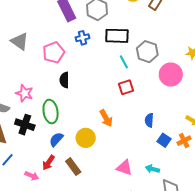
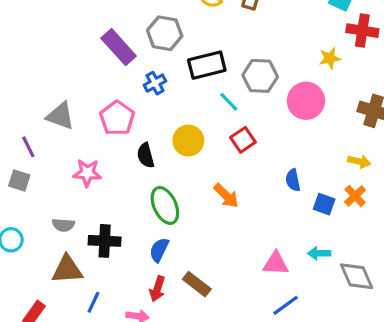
pink star: (24, 93) -> (87, 173), moved
green ellipse: (51, 112) -> (165, 205), moved
yellow circle: (86, 138) -> (188, 141), moved

